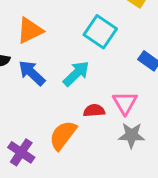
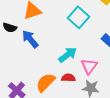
cyan arrow: (76, 74) -> (68, 55), moved
red semicircle: (94, 111) -> (68, 78), moved

